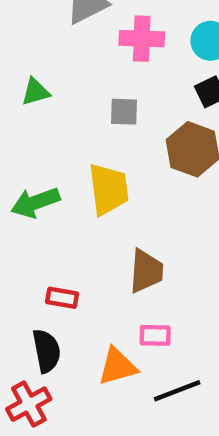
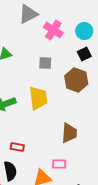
pink cross: (142, 39) -> (53, 30), turned 30
brown trapezoid: (146, 271) -> (69, 133), moved

